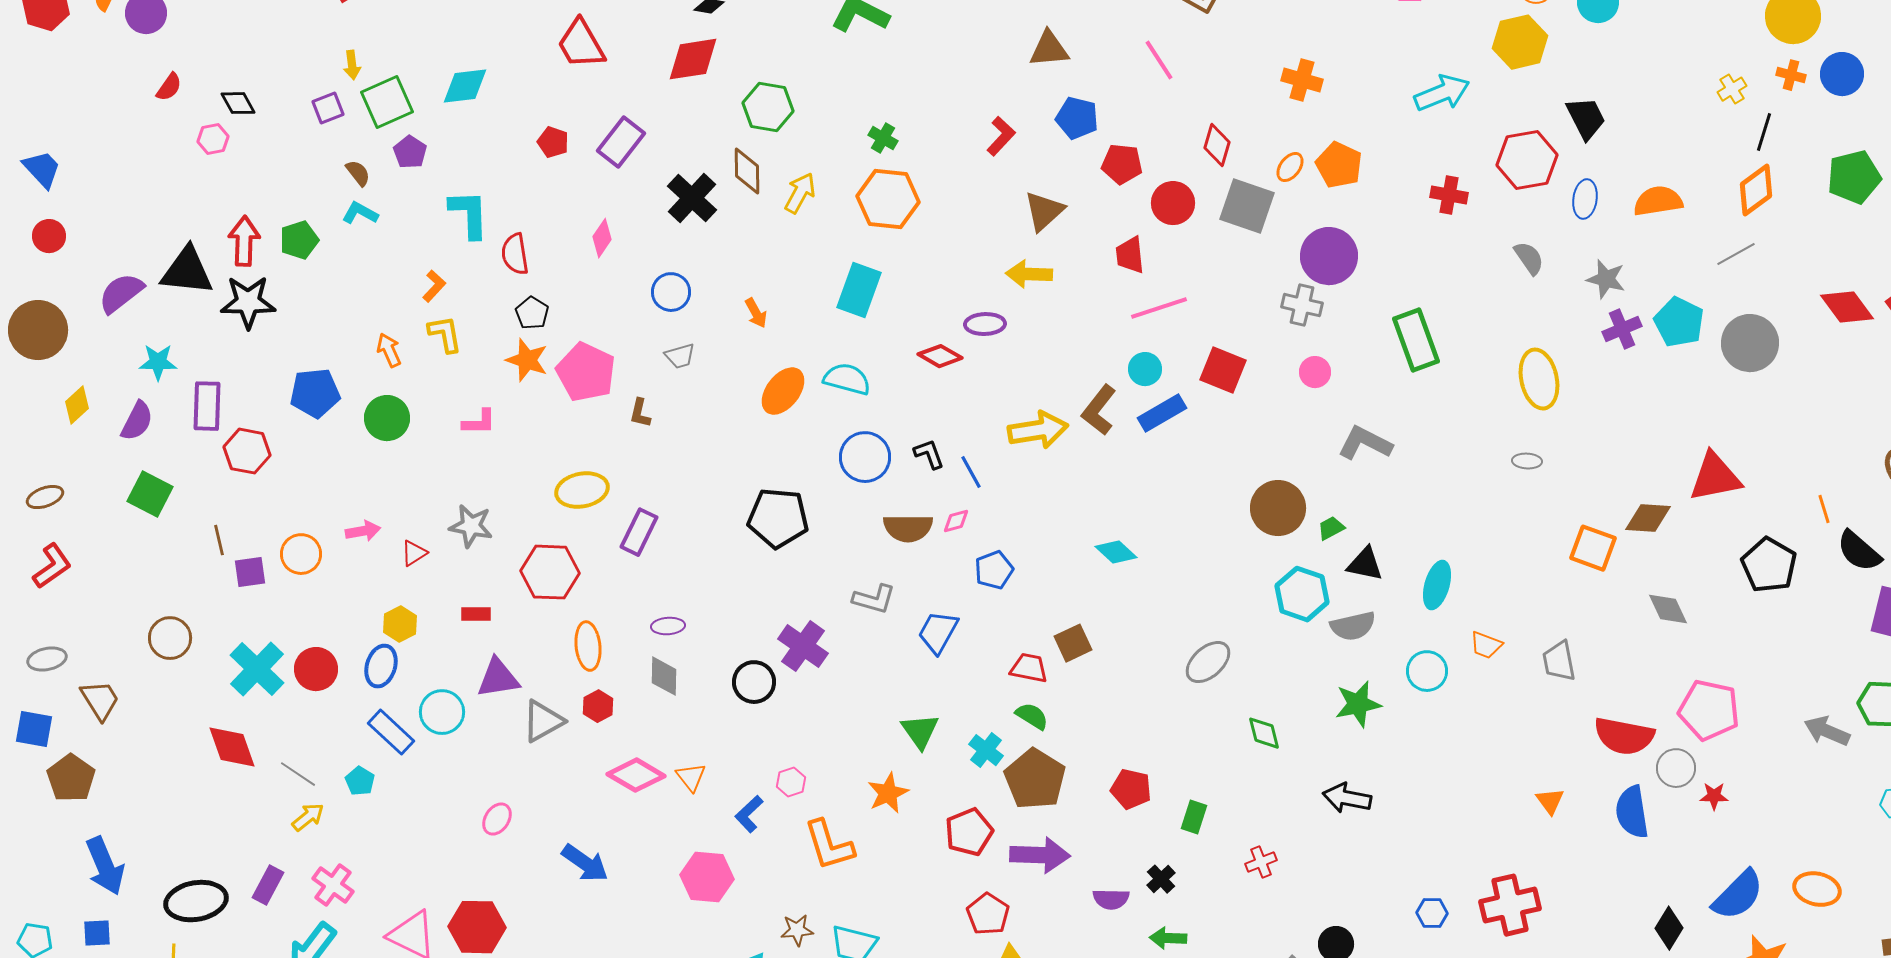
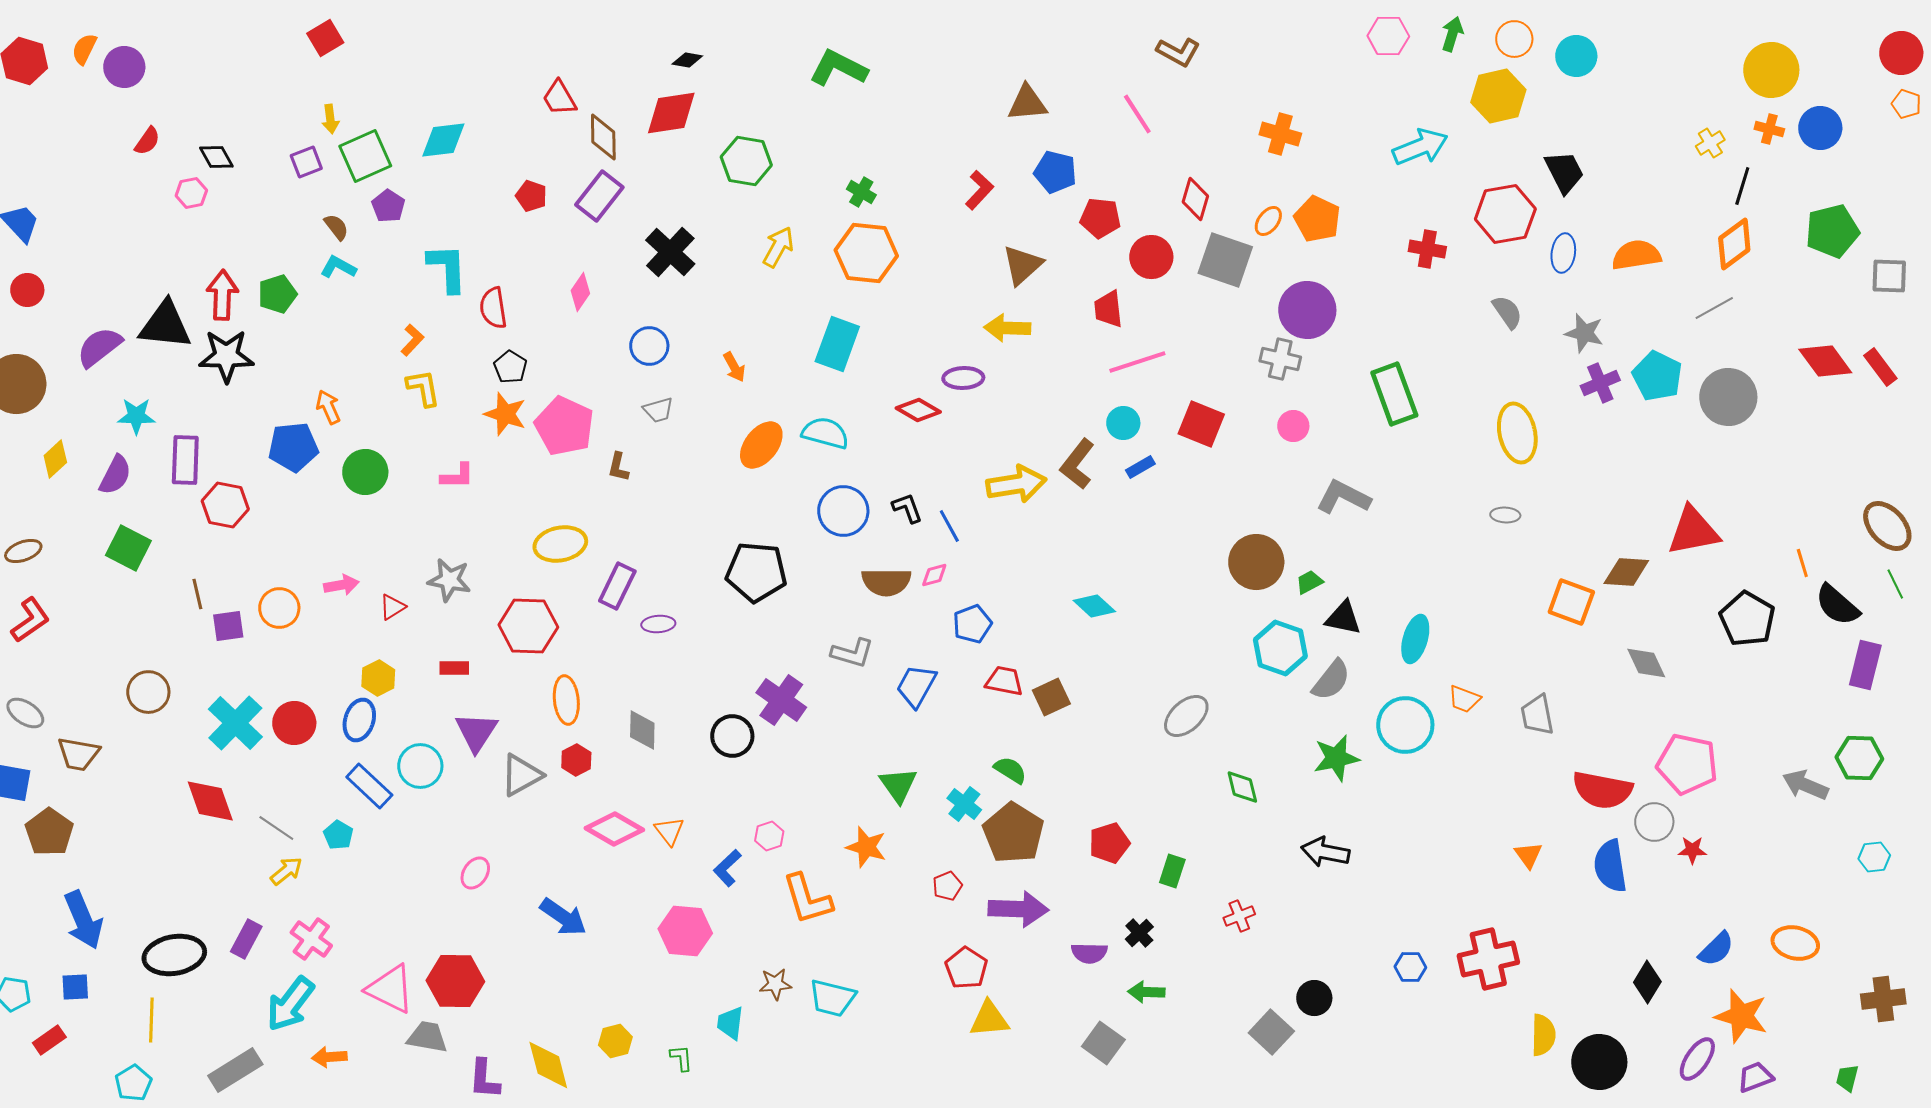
red trapezoid: (581, 44) -> (559, 98), size x0.7
brown diamond: (747, 171) -> (603, 137), moved
orange arrow: (389, 350) -> (328, 407), moved
blue rectangle: (1162, 413) -> (1140, 467), size x0.6
purple ellipse: (668, 626) -> (658, 624), moved
gray semicircle: (1353, 626) -> (1331, 680), turned -39
gray ellipse: (47, 659) -> (25, 713), turned 45
red trapezoid: (1029, 668) -> (1004, 681), moved
cyan circle: (1427, 671) -> (1405, 725), size x1.4
purple triangle: (498, 678) -> (476, 732), turned -48
brown trapezoid: (100, 700) -> (78, 754), turned 132
red pentagon: (1131, 789) -> (1109, 843), turned -30
orange star: (888, 793) -> (866, 847), turned -30
red pentagon: (969, 832) -> (947, 886), size x0.6
blue semicircle: (1738, 895) -> (1716, 949), size x0.7

